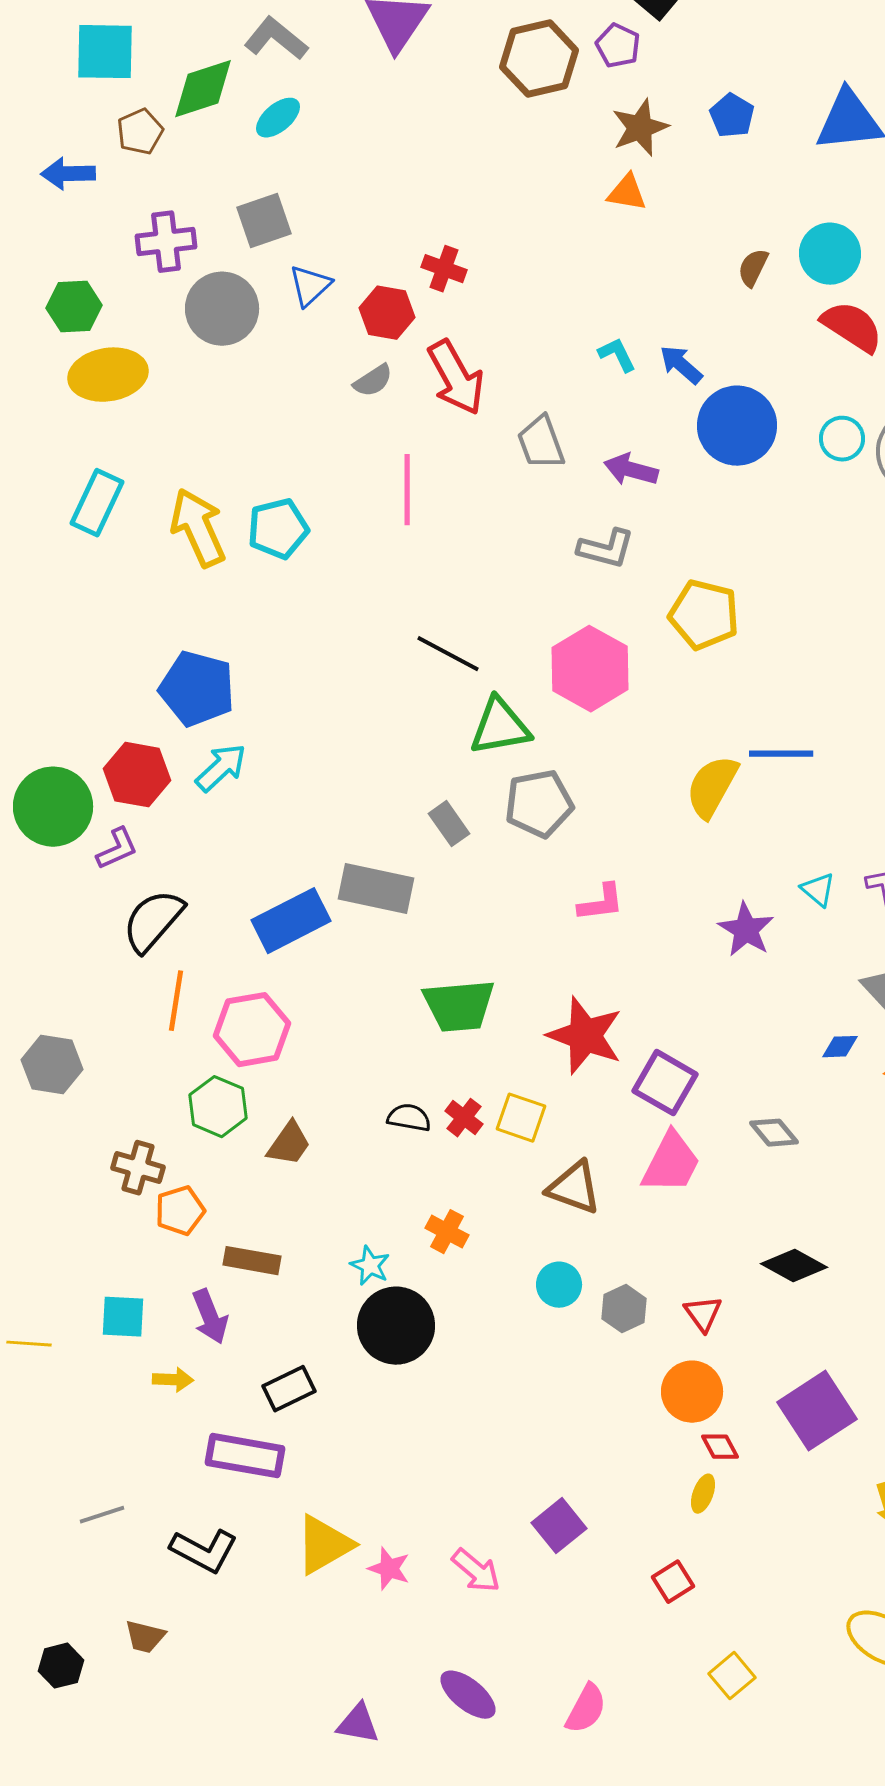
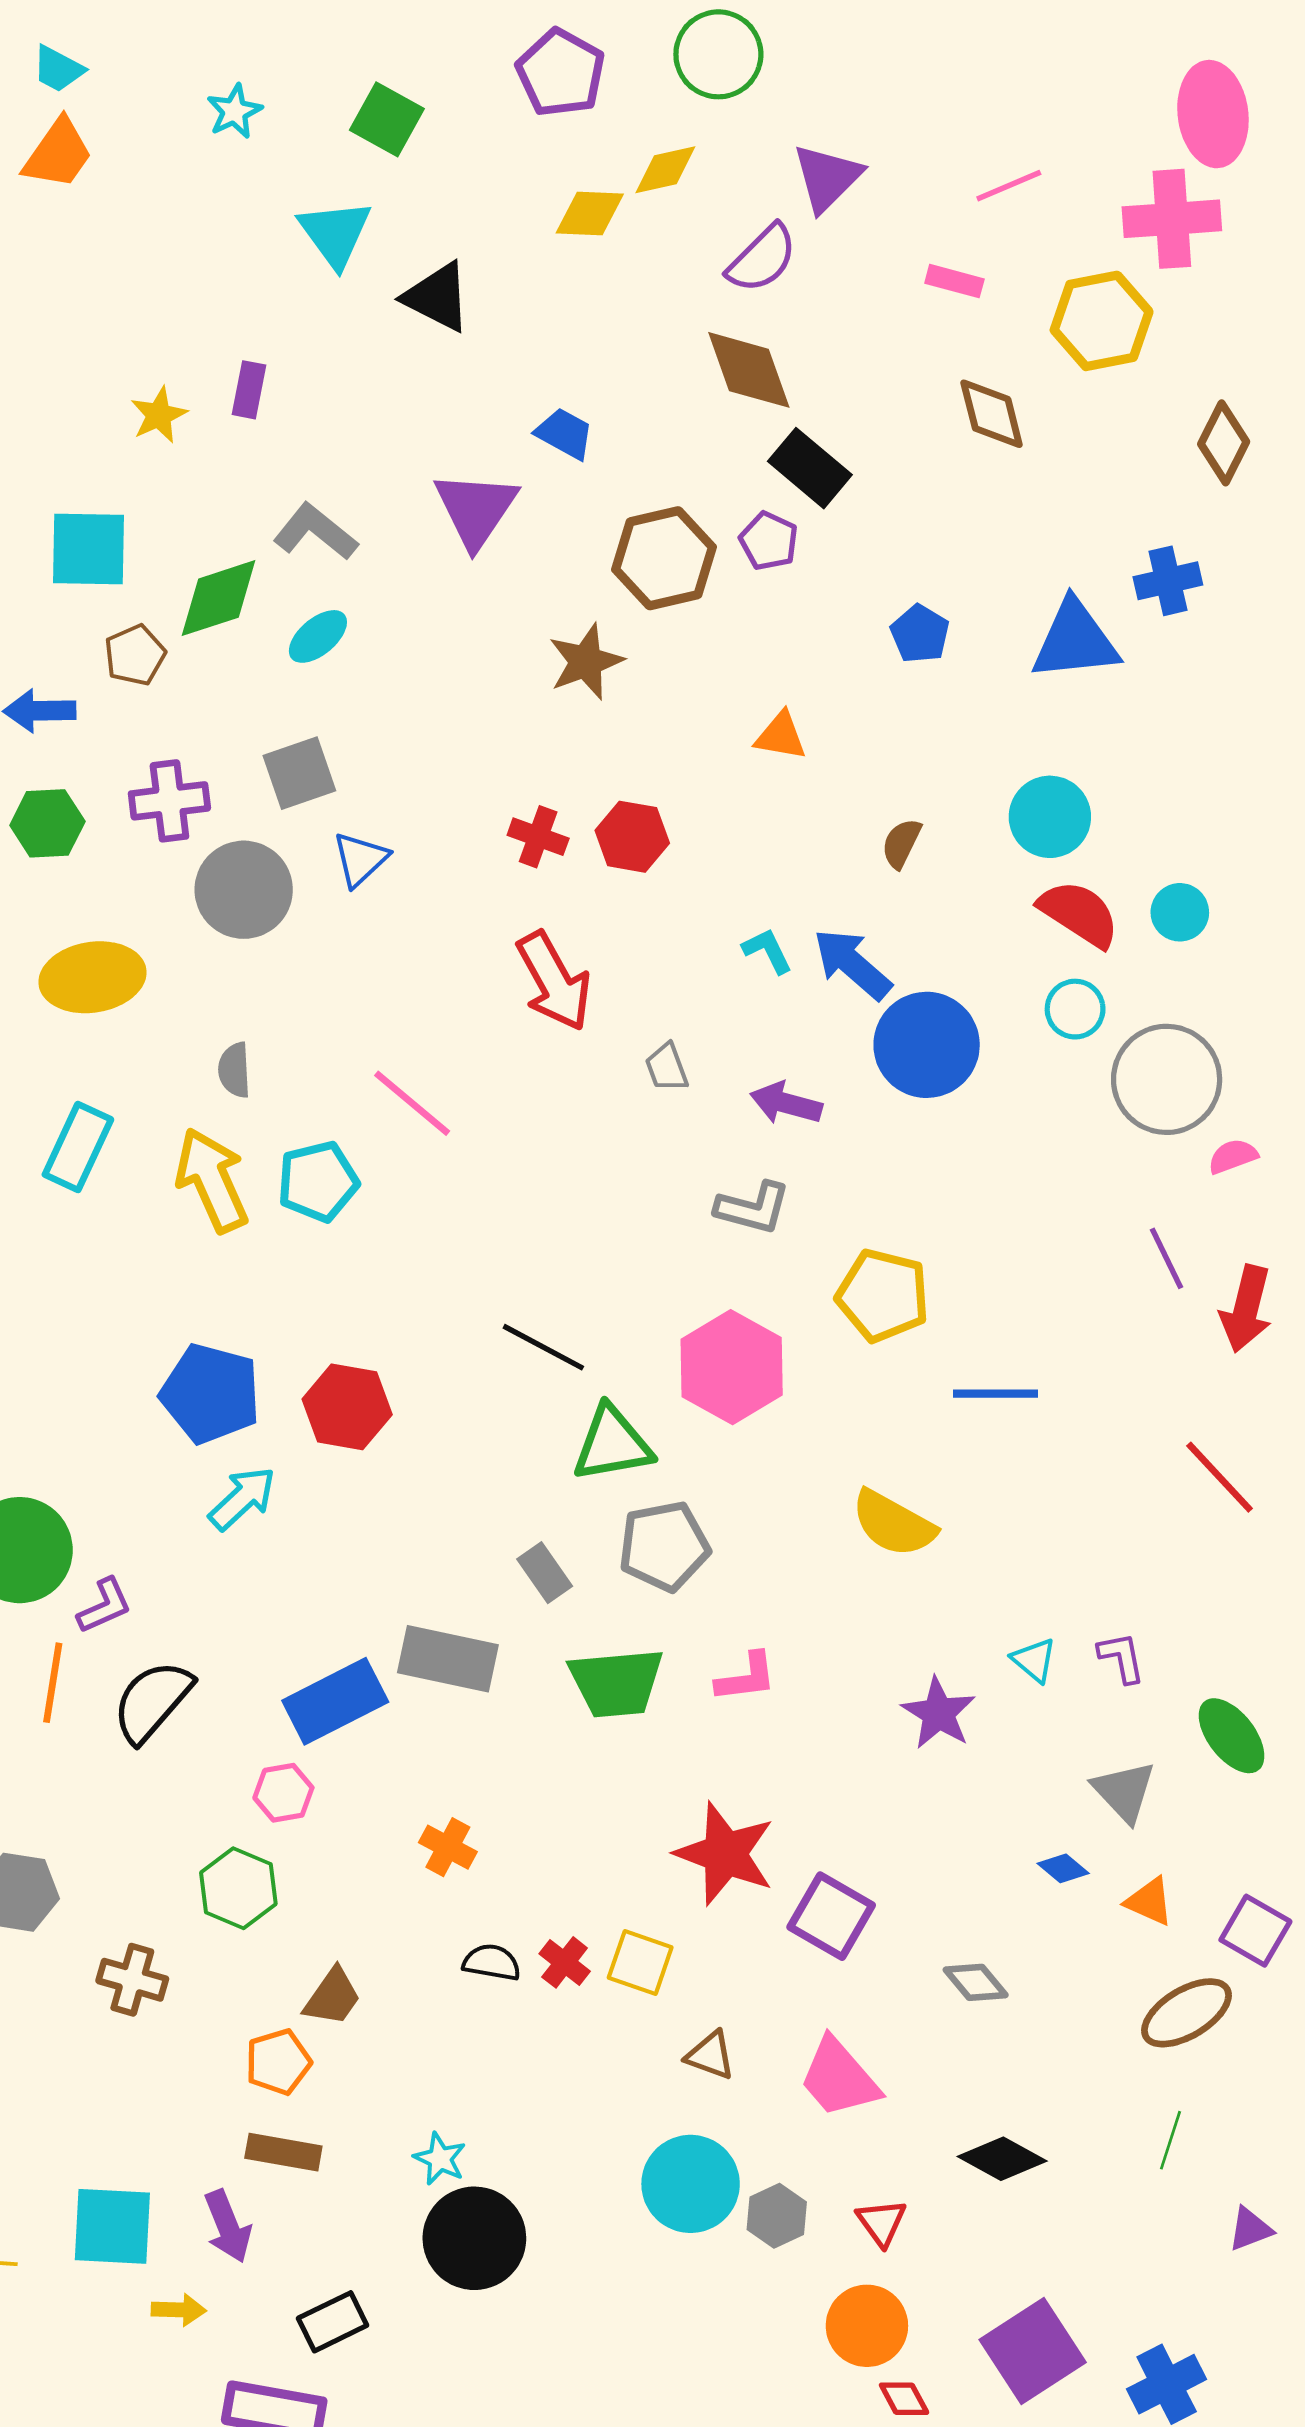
brown star: (640, 128) -> (586, 662), moved
brown semicircle: (753, 268) -> (901, 843), moved
green hexagon: (74, 307) -> (47, 823), moved
red hexagon: (387, 313) -> (632, 837), moved
blue arrow: (681, 365) -> (852, 964), size x1.4
gray semicircle: (373, 381) -> (234, 1070), moved, turned 120
cyan circle: (842, 439) -> (1075, 1009), moved
gray trapezoid: (541, 443) -> (667, 1067), size x0.7
pink line: (407, 490) -> (412, 1103), moved, turned -50
blue line: (781, 754) -> (996, 1394), moved
red hexagon: (137, 775) -> (347, 1407), moved
yellow semicircle: (712, 787) -> (893, 1524), turned -90
orange line: (176, 1001) -> (53, 1683), moved
green trapezoid: (459, 1006) -> (616, 1683), moved
pink hexagon: (252, 1030) -> (283, 1793), moved, size x0.6
blue diamond: (840, 1047) -> (1063, 1868), turned 42
green hexagon: (218, 1107) -> (238, 1888), moved
pink trapezoid: (671, 1163) -> (839, 2078), moved, turned 112
brown cross: (138, 1168) -> (132, 1980), moved
brown triangle: (574, 1188) -> (710, 2055), size x0.7
orange pentagon: (180, 1211) -> (278, 2062), moved
orange cross: (447, 1232) -> (448, 1847), moved
cyan circle: (559, 1285) -> (691, 2184), size x1.6
cyan square: (123, 1317) -> (112, 2226), size x1.4

